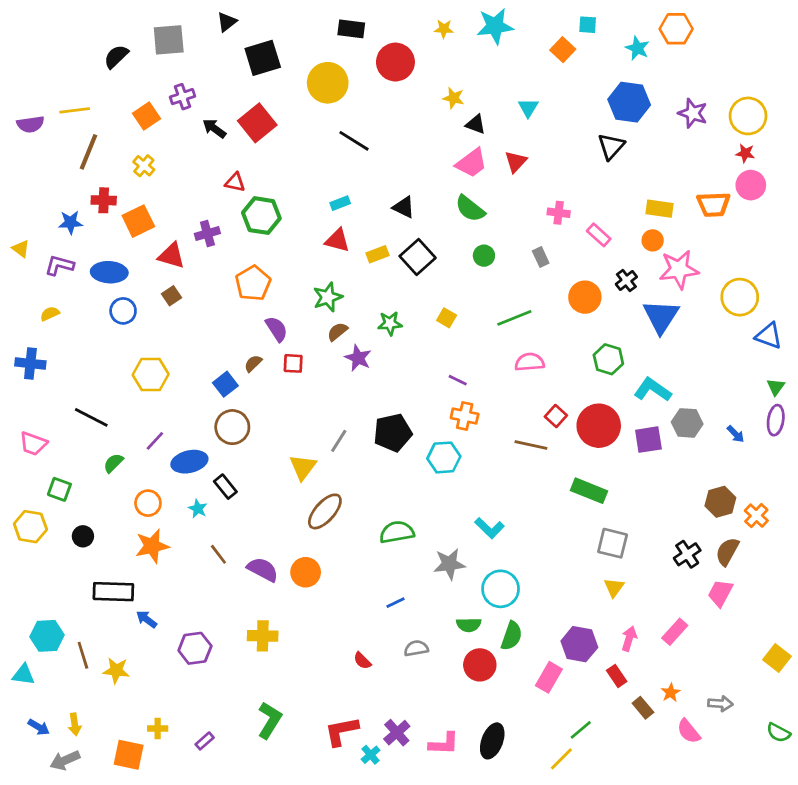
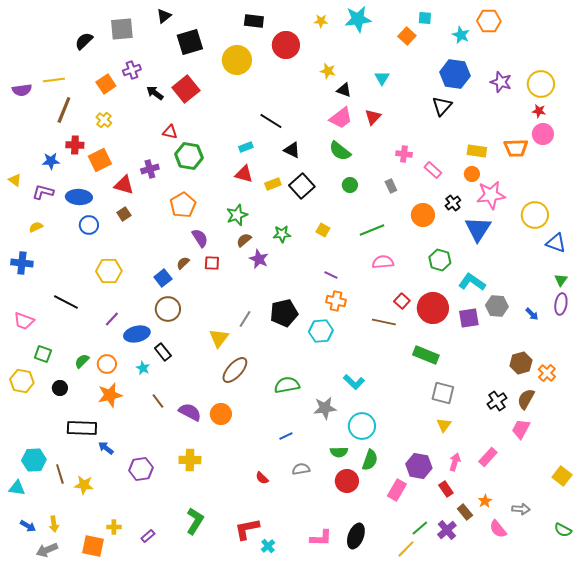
black line: (354, 141) -> (271, 121), moved
green semicircle: (113, 463) -> (82, 361), moved
purple cross: (397, 733) -> (447, 530), moved

